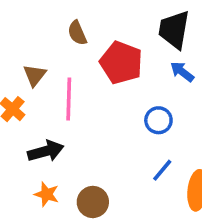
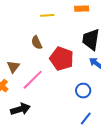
pink line: (69, 99) -> (33, 80), turned 45

